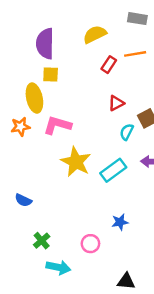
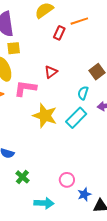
red triangle: (116, 103) -> (51, 72), moved
cyan semicircle: (127, 132) -> (83, 93), moved
blue star: (120, 222) -> (84, 194), moved
green cross: (42, 241) -> (22, 177), moved

